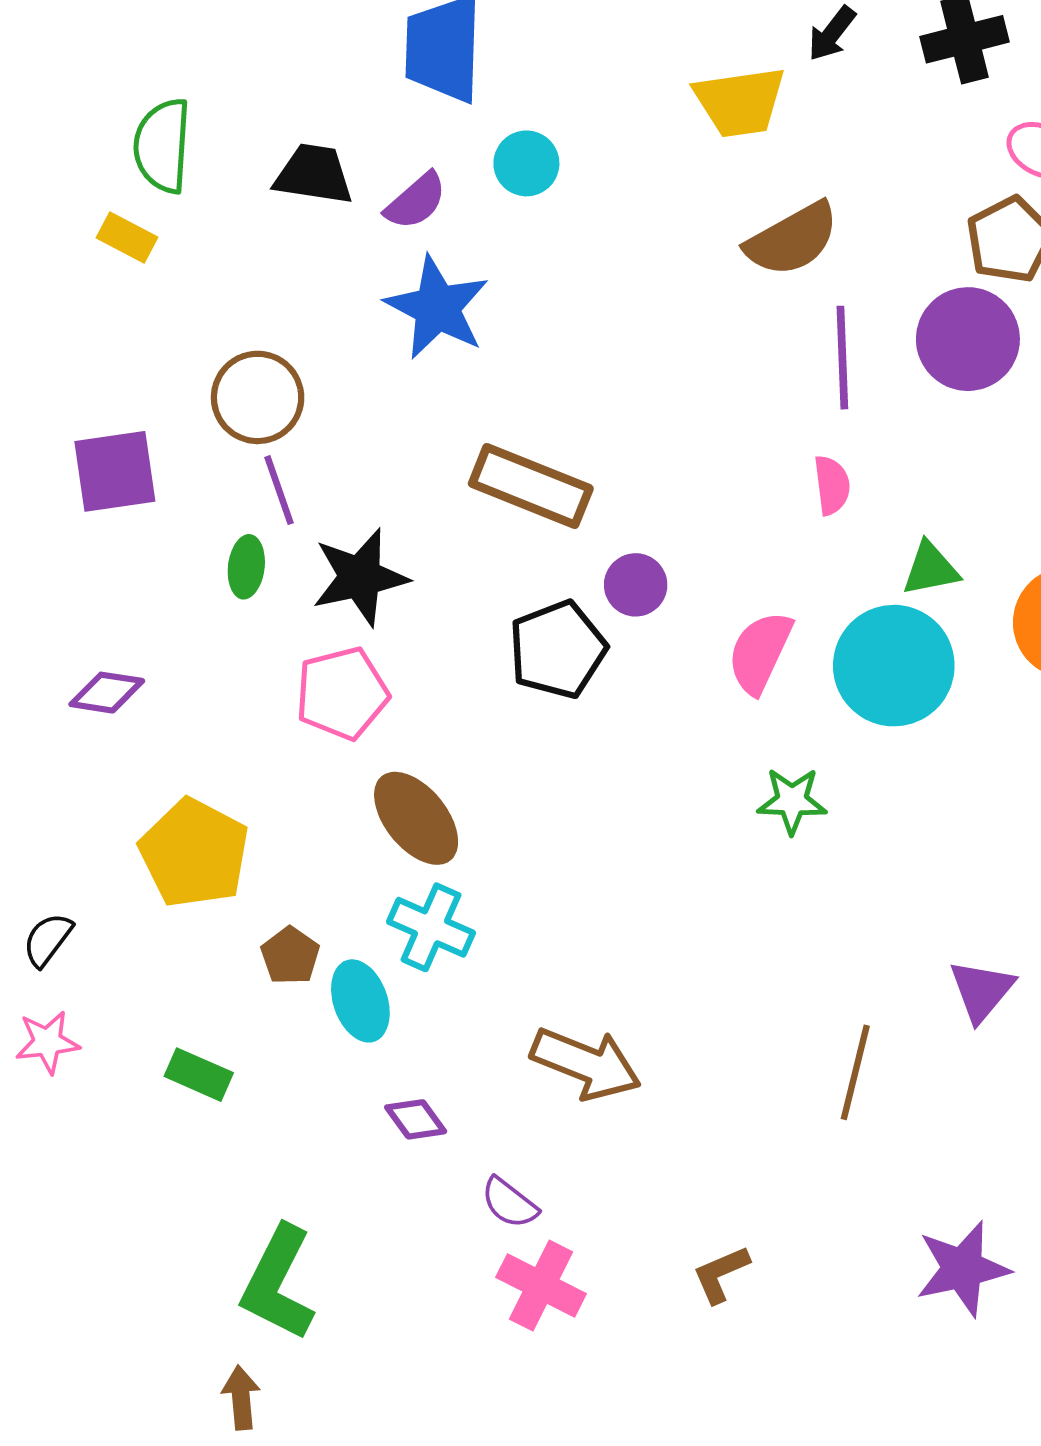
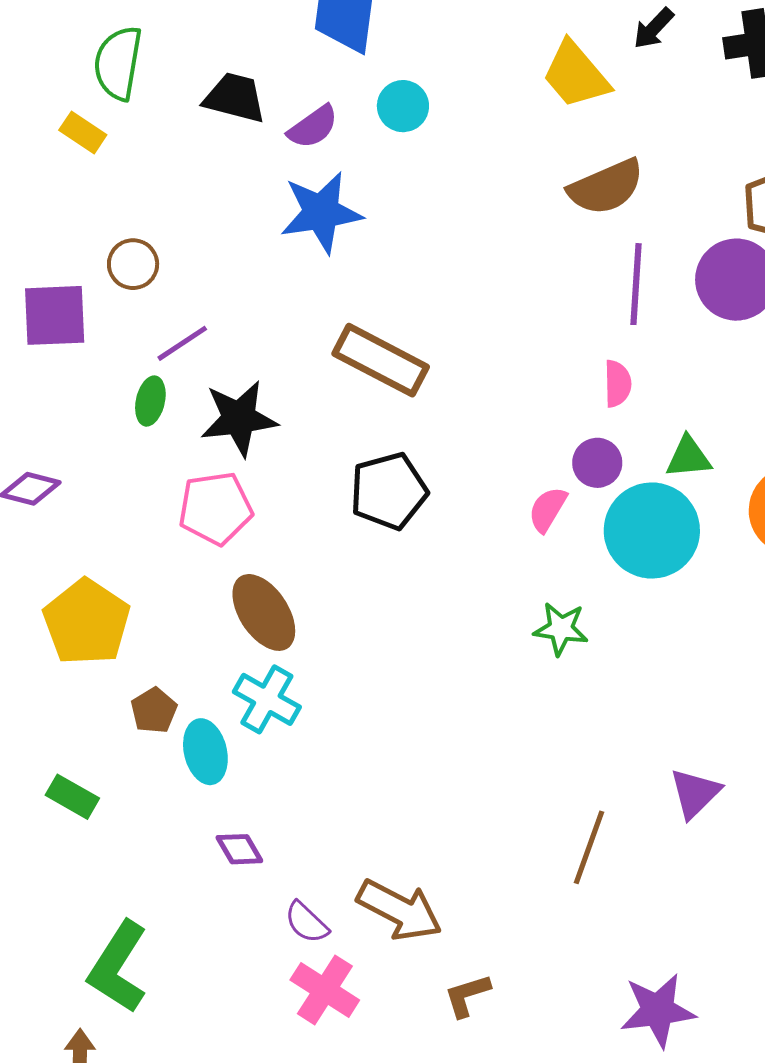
yellow trapezoid: (740, 102) -> (576, 75), turned 52
blue star: (437, 308) -> (321, 212), turned 30
brown circle: (258, 397) -> (133, 264), moved, size x0.7
purple line: (279, 490) -> (182, 343), turned 70
purple circle: (636, 585) -> (597, 463), moved
pink semicircle: (760, 652) -> (548, 509), size x0.7
brown arrow: (586, 1064) -> (400, 910), moved

